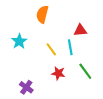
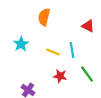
red triangle: (80, 30) -> (88, 26), moved, turned 32
yellow line: (51, 49) -> (53, 52), turned -32

